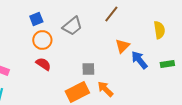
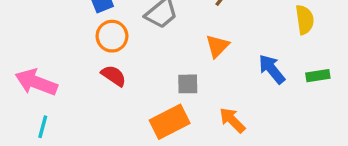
orange triangle: (122, 46) -> (217, 46), moved
orange arrow: (105, 89) -> (232, 120), moved

